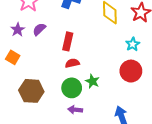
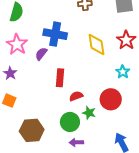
purple semicircle: (39, 29) -> (41, 54), moved
red semicircle: (72, 63) -> (76, 96), moved
red circle: (131, 71) -> (111, 99), moved

